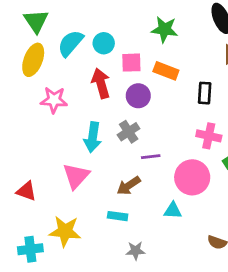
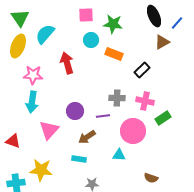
cyan circle: (104, 43) -> (91, 40), moved
pink square: (131, 63) -> (86, 15), moved
black rectangle: (205, 93) -> (142, 70), turned 42
purple circle: (138, 96) -> (75, 111), moved
gray cross: (129, 132) -> (117, 98), moved, turned 35
cyan arrow: (93, 137) -> (32, 102), moved

